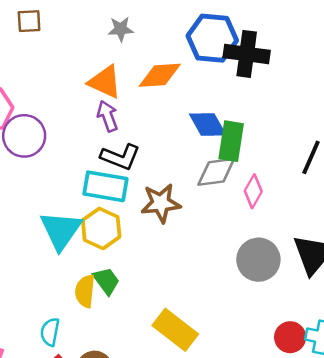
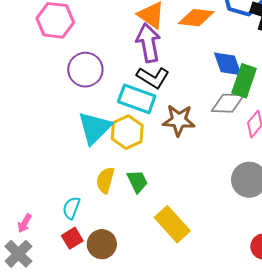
purple arrow: (108, 116) -> (148, 43), size x1.5
purple circle: (24, 136) -> (85, 70), moved
green trapezoid: (106, 281) -> (137, 181), moved

